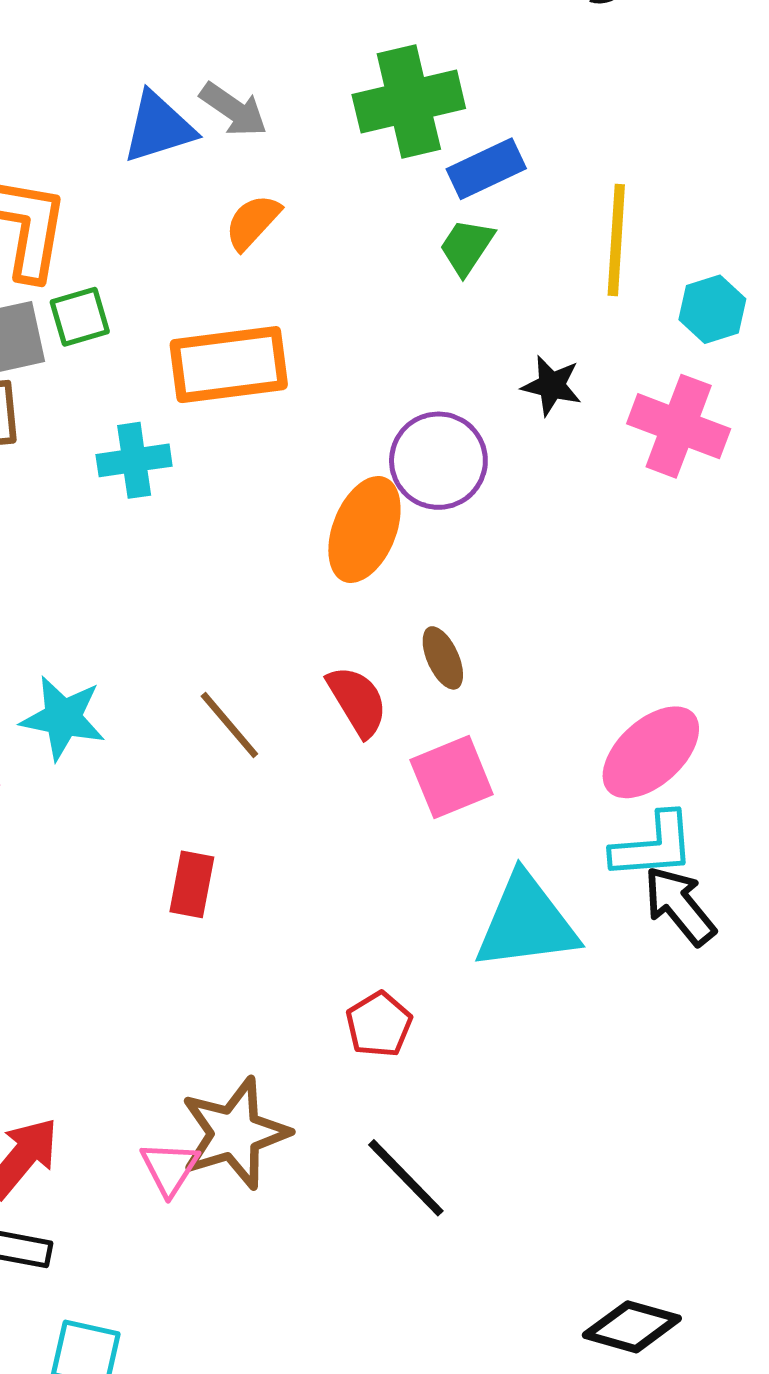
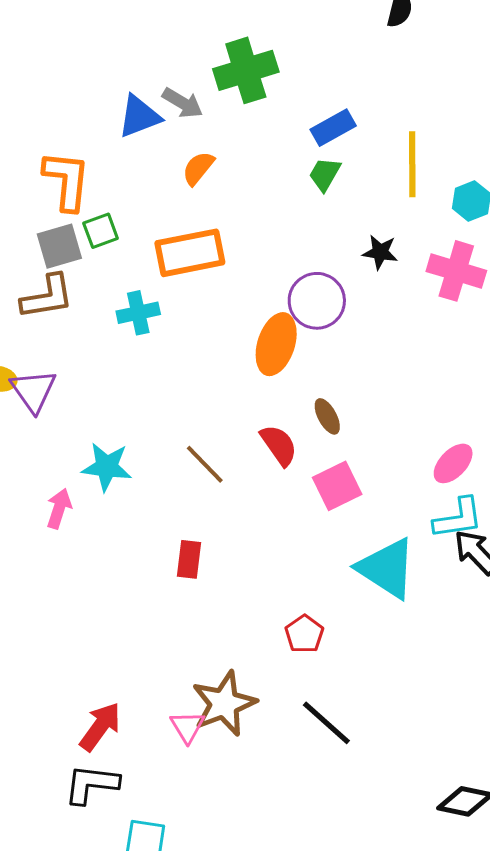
green cross: (409, 102) -> (246, 70), moved
pink ellipse: (651, 752) -> (453, 463), size x0.7
cyan triangle: (526, 923) -> (387, 568), turned 44

